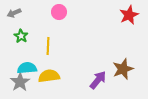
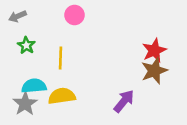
red star: (129, 15) -> (154, 50), moved
brown star: (123, 69) -> (154, 71), moved

